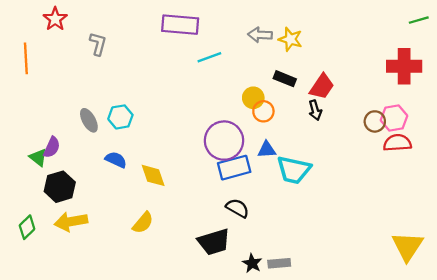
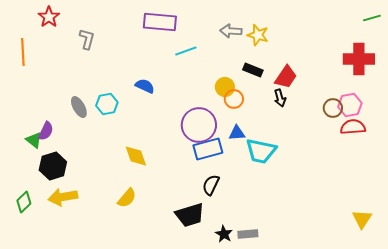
blue semicircle: (116, 160) -> (145, 86), moved
black semicircle: (238, 208) -> (211, 185), turned -95
yellow triangle: (407, 246) -> (362, 219), size x0.7

